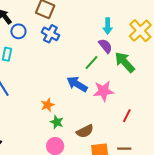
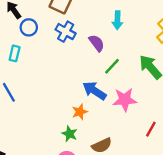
cyan arrow: (108, 26) -> (117, 20), moved
purple semicircle: (105, 46) -> (97, 43), moved
orange star: (48, 105) -> (80, 112), moved

